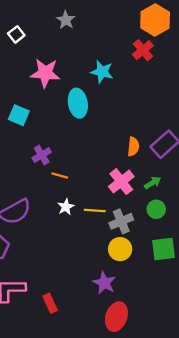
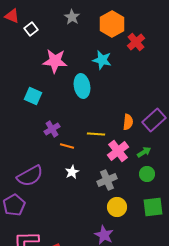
orange hexagon: (155, 20) -> (112, 24), moved
yellow line: (95, 210) -> (96, 134), moved
gray cross: (121, 221) -> (107, 180), moved

